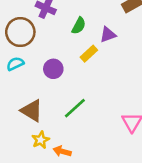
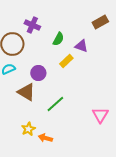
purple triangle: (108, 35) -> (81, 46), turned 40
brown triangle: (32, 111) -> (26, 92), moved

